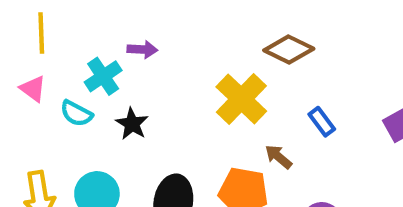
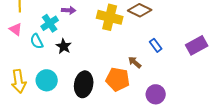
yellow cross: (241, 99) -> (110, 17), moved, turned -30
cyan semicircle: (76, 113) -> (37, 41), turned 35

